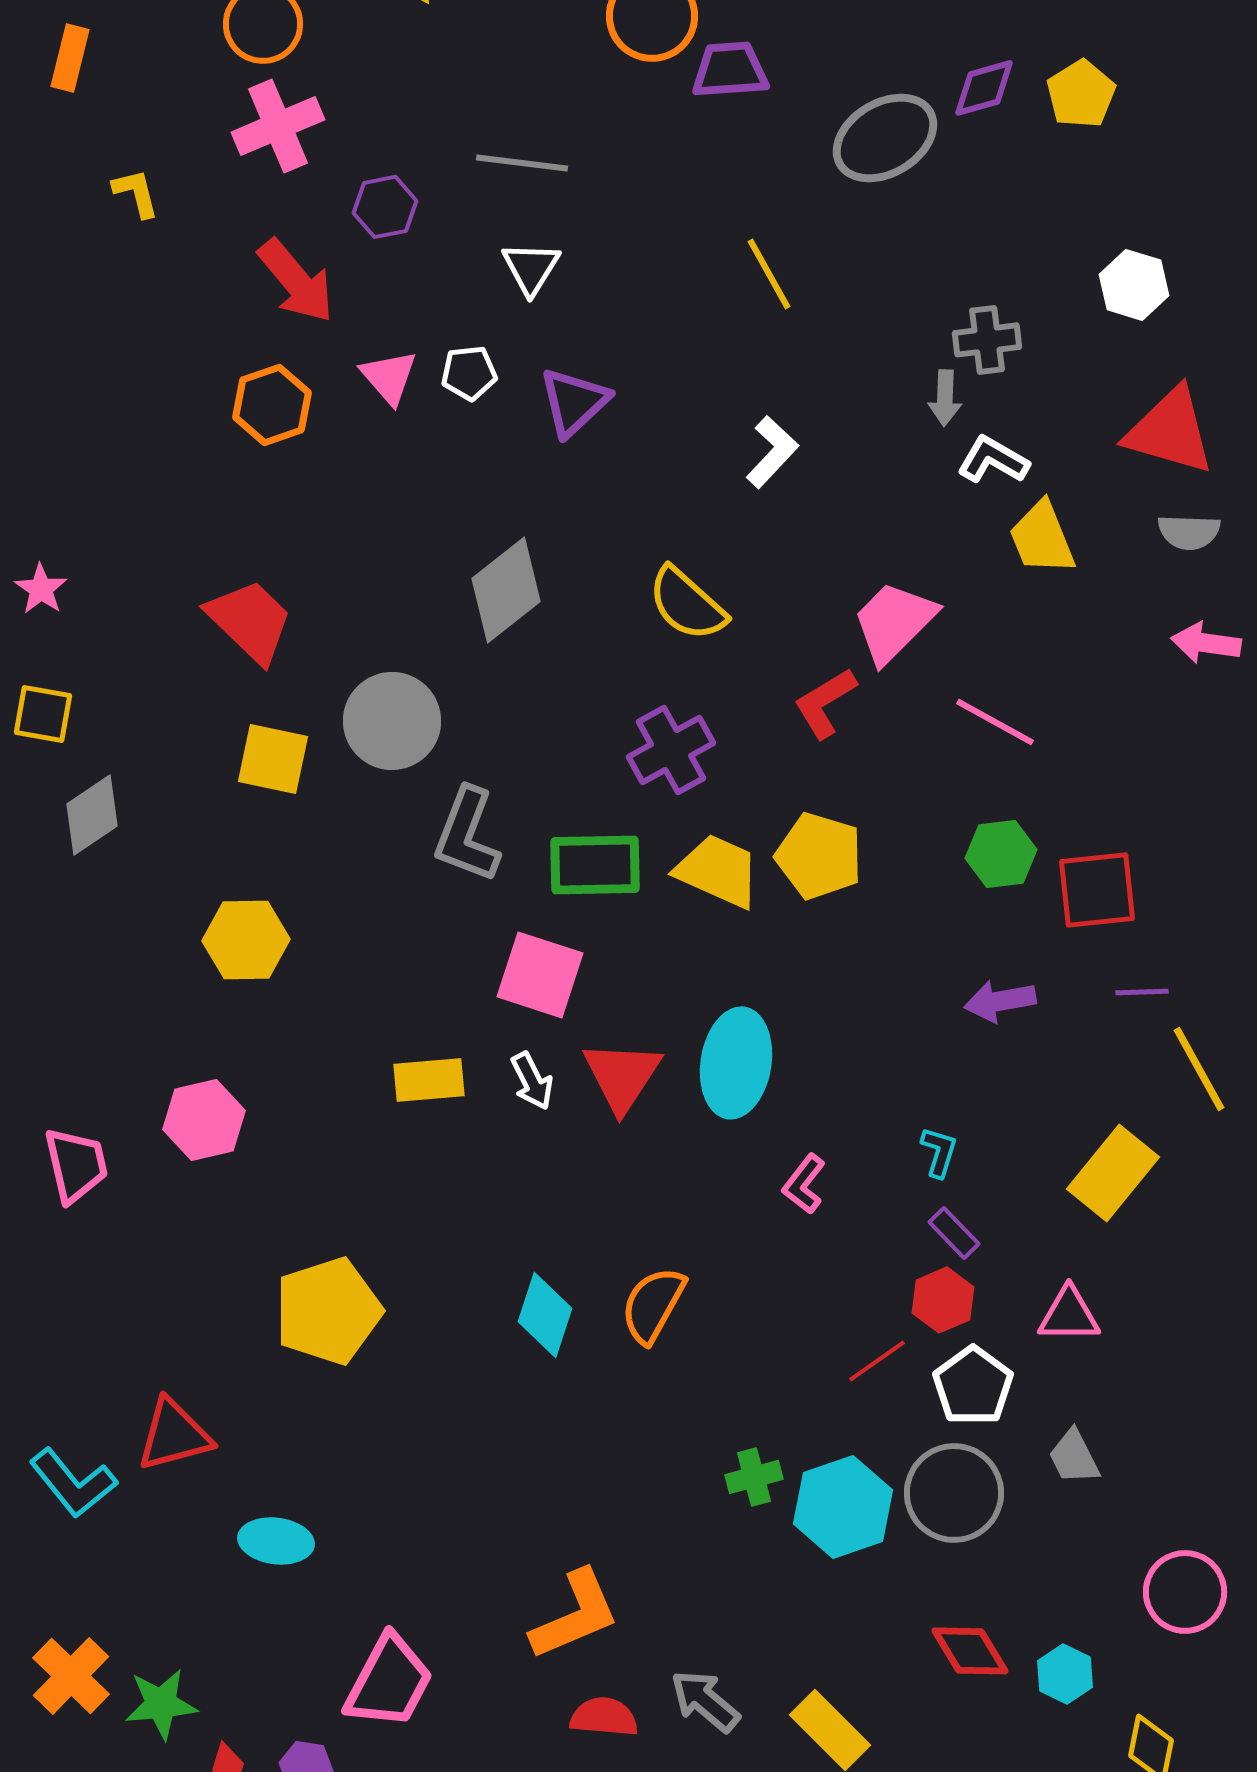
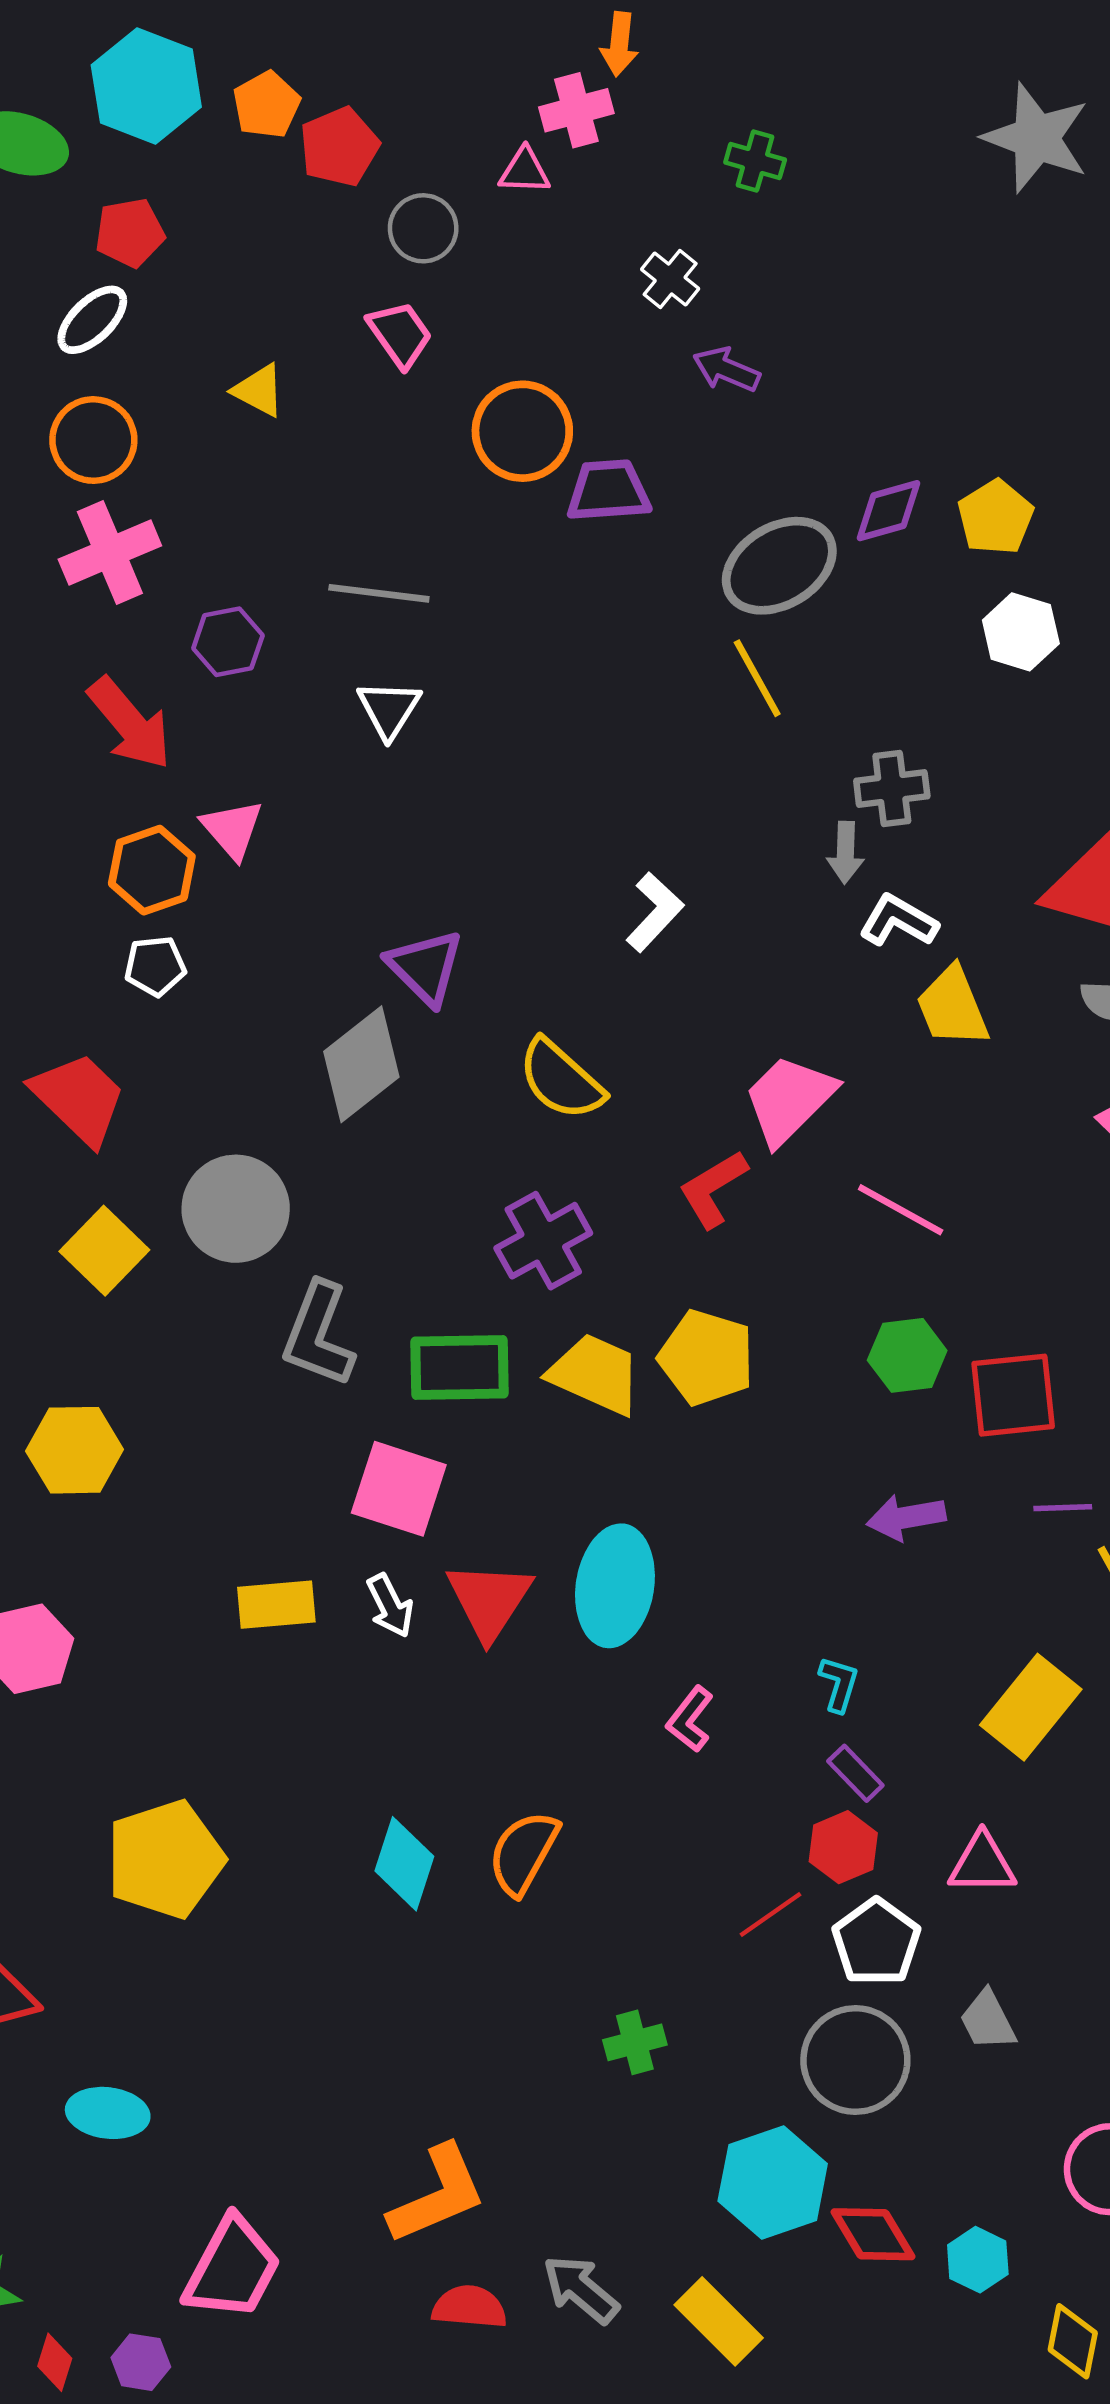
yellow line: (769, 274) -> (757, 678), moved
white hexagon: (1134, 285) -> (1021, 632), moved
white pentagon: (469, 373) -> (155, 966), moved
purple triangle: (574, 402) -> (425, 967), moved, turned -32
orange hexagon: (272, 405) -> (152, 870), moved
yellow square: (273, 759) -> (104, 1251), turned 32
cyan hexagon: (843, 1507) -> (773, 2182), moved

